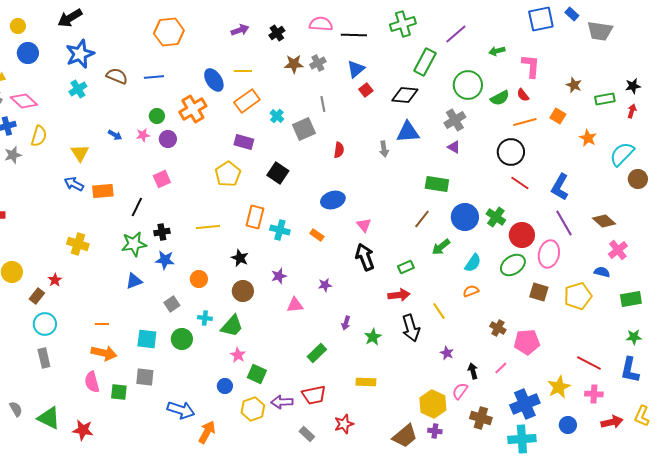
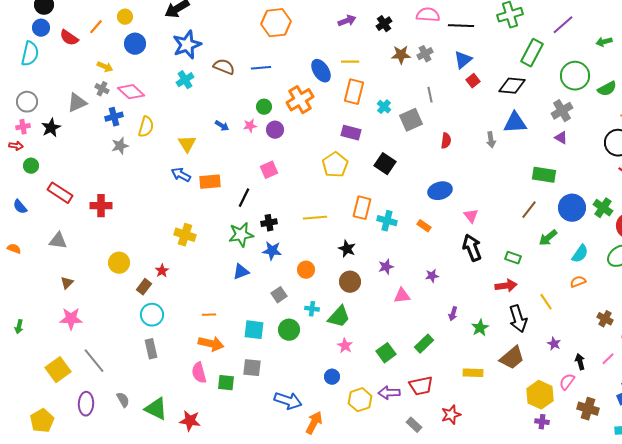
orange rectangle: (247, 101) -> (354, 92), turned -40
green rectangle: (406, 267) -> (513, 258), turned 42
green square: (257, 374) -> (386, 353), moved, turned 30
brown trapezoid: (405, 436) -> (512, 358), moved

